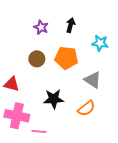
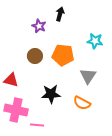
black arrow: (71, 25) -> (60, 14), moved
gray triangle: (93, 80) -> (88, 76), turned 30
orange semicircle: (86, 108) -> (82, 103), turned 66

